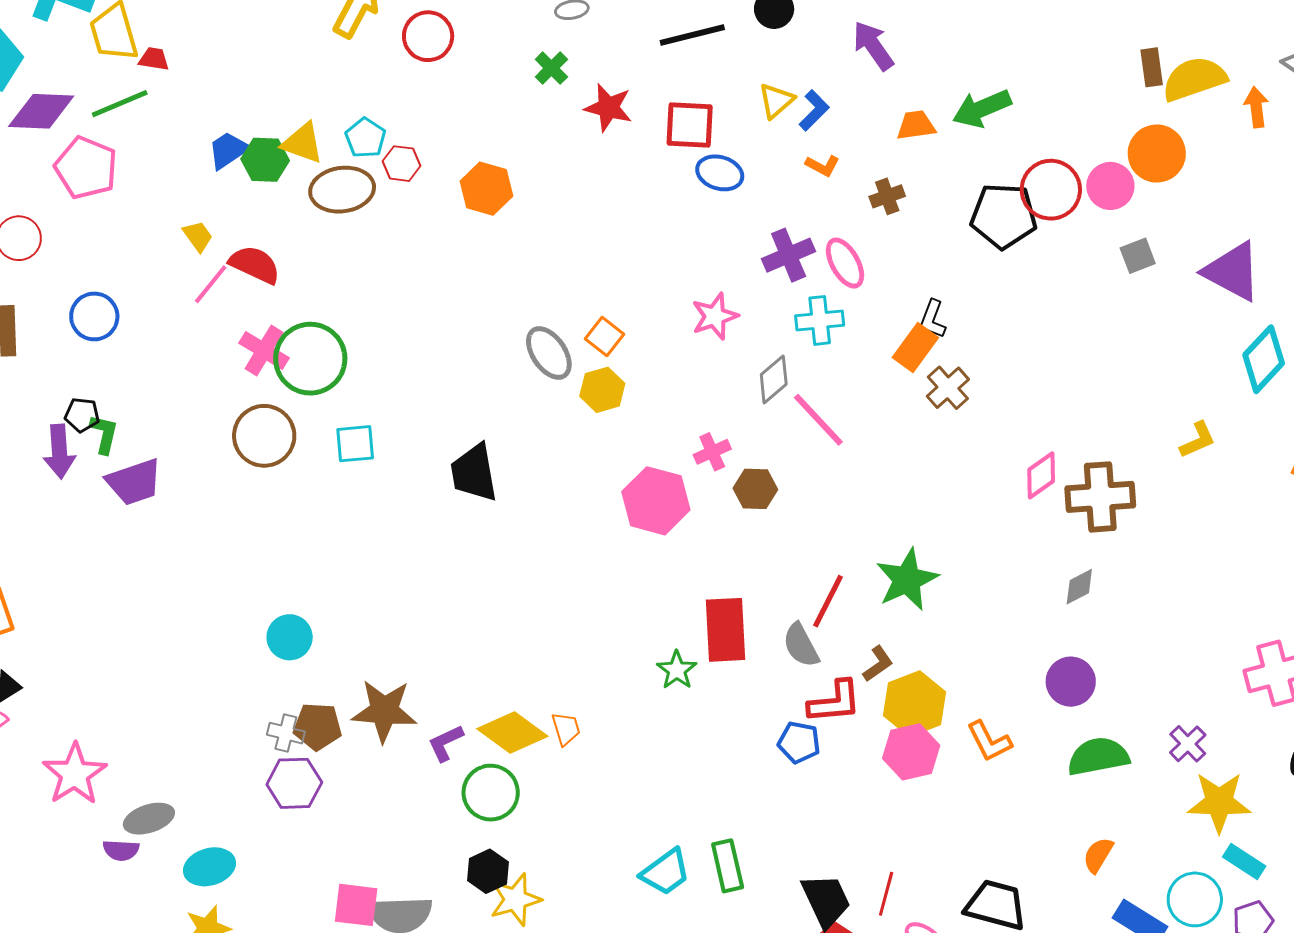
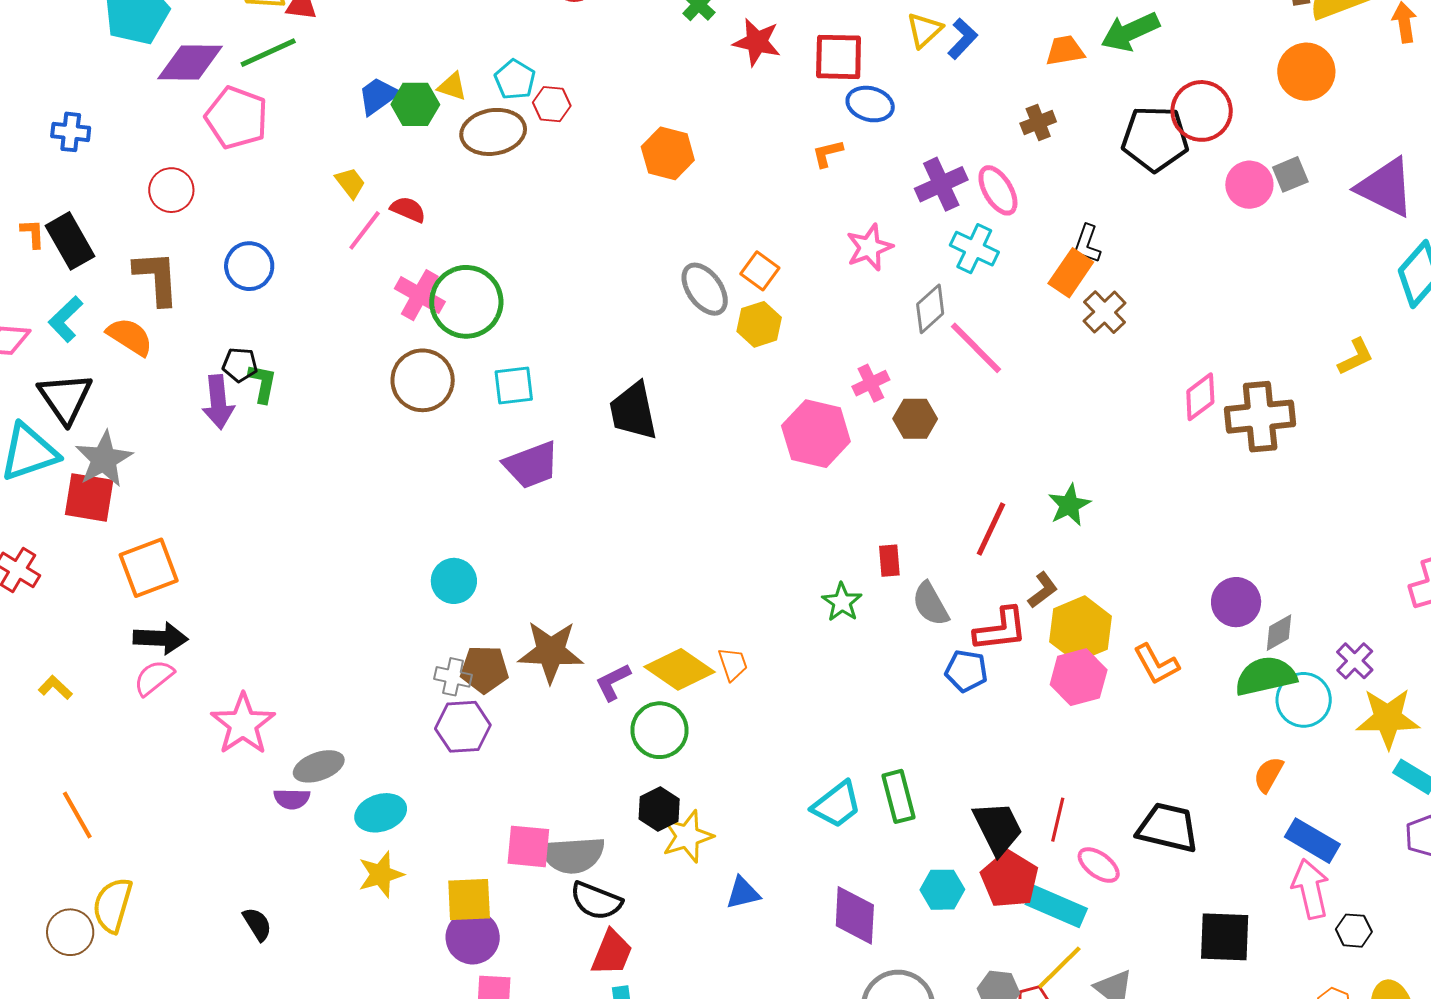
yellow triangle: (303, 143) -> (452, 87), size x0.7
orange L-shape: (823, 166) -> (828, 153), moved, turned 140
pink circle: (1110, 186) -> (1249, 185), moved
orange hexagon: (486, 189) -> (668, 153), moved
red semicircle: (255, 265) -> (408, 209), size x0.7
cyan cross: (820, 320) -> (974, 249), turned 33
purple trapezoid: (134, 482) -> (531, 465), moved
green star: (907, 580) -> (1069, 505), size x0.7
gray diamond: (1079, 587) -> (1279, 633), moved
red rectangle: (725, 630) -> (889, 561), size x0.5
gray semicircle: (801, 645) -> (931, 604), moved
cyan circle: (1195, 899) -> (1304, 700), moved

